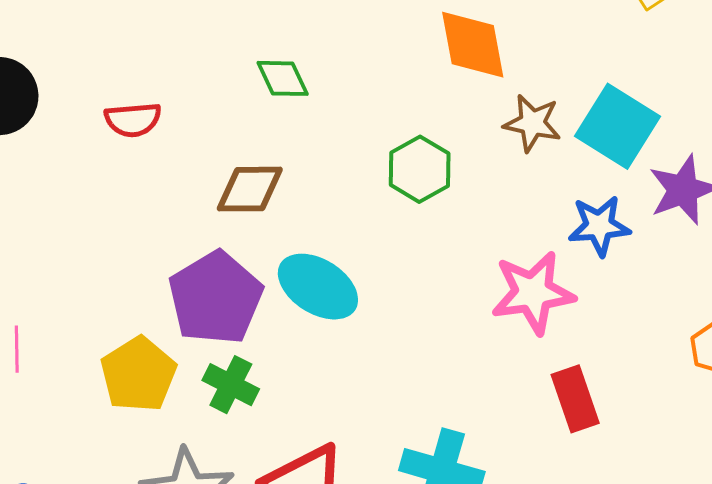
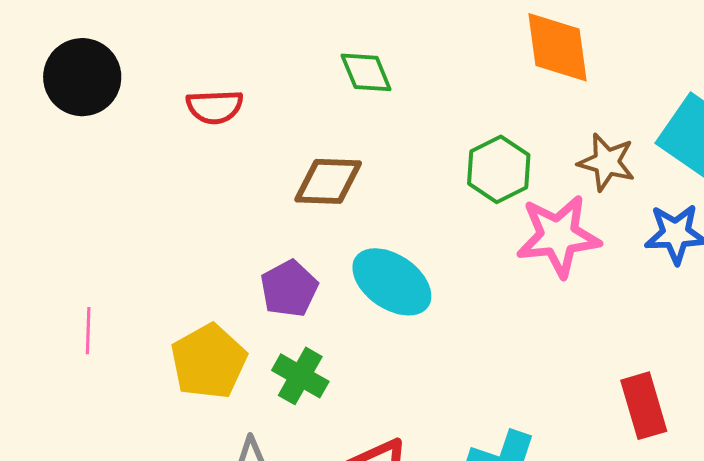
brown star: (532, 123) -> (607, 162), moved
pink star: (533, 293) -> (558, 236), moved
purple pentagon: (216, 298) -> (289, 289), size x0.6

